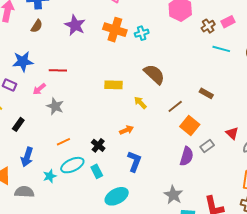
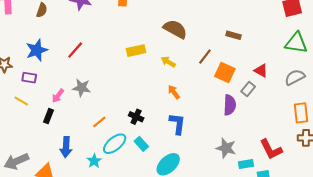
red line: (58, 70) -> (75, 50), turned -36
pink arrow: (39, 89) -> (58, 96), moved
orange arrow: (127, 130) -> (174, 92), moved, turned -88
red triangle: (232, 133) -> (261, 70), moved

